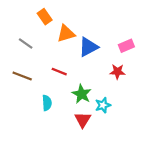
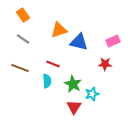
orange rectangle: (45, 17) -> (23, 15), moved
blue triangle: (88, 47) -> (79, 42), turned 42
cyan semicircle: (47, 103) -> (47, 81), moved

